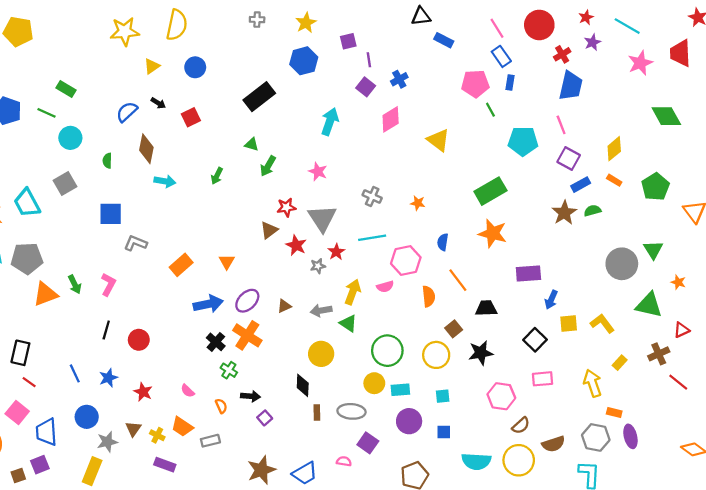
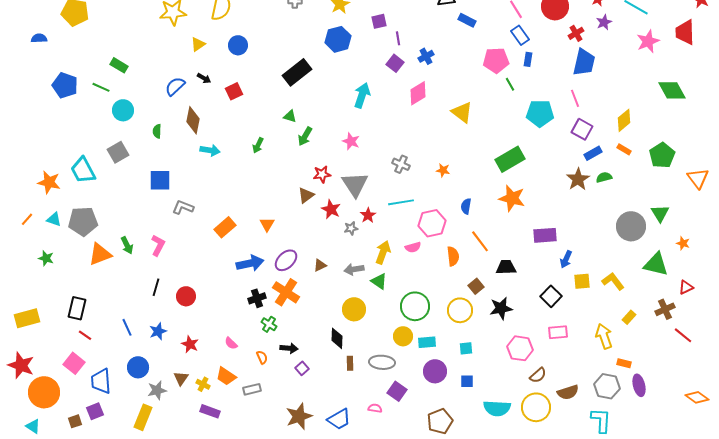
black cross: (216, 342) -> (257, 298), turned 30

